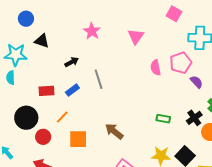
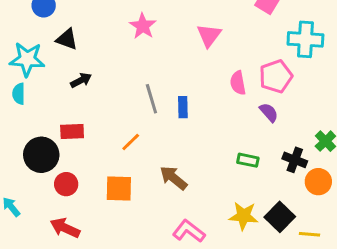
black arrow: (72, 62) -> (81, 80), moved
purple semicircle: (197, 82) -> (269, 112), moved
blue rectangle: (72, 90) -> (183, 107), moved, turned -56
red rectangle: (46, 91) -> (72, 131), moved
orange line: (62, 117) -> (131, 142), moved
black cross: (194, 118) -> (295, 160), turned -35

